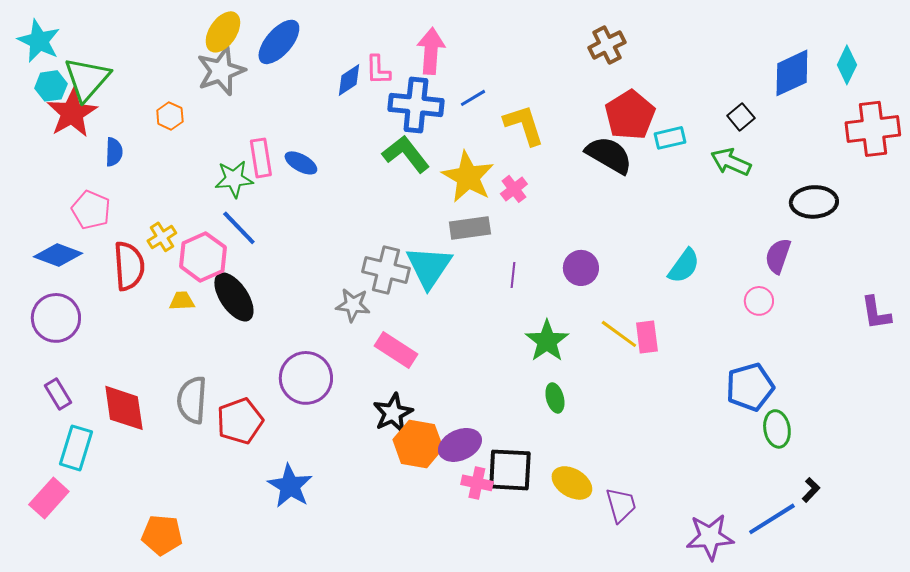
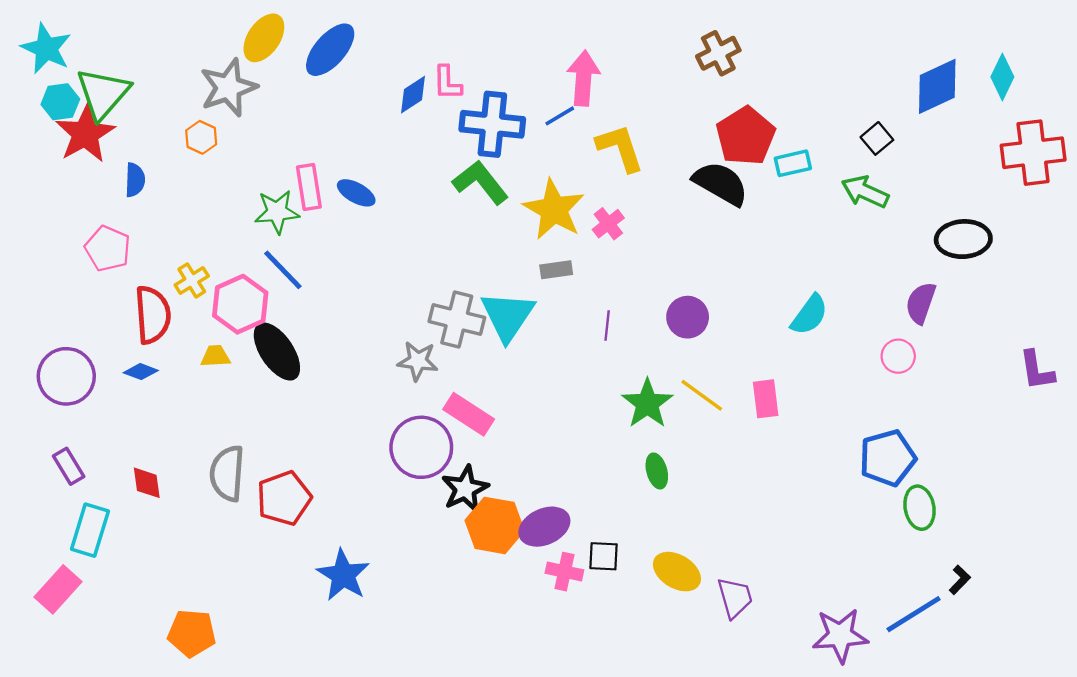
pink arrow: (431, 51) -> (583, 78), moved
gray star: (221, 71) -> (228, 88), moved
gray rectangle: (470, 228) -> (556, 270), size x0.7
blue diamond: (58, 255) -> (141, 372), moved, size x0.6
yellow line: (619, 334) -> (702, 395), moved
purple circle: (306, 378) -> (421, 447), moved
red diamond: (124, 408) -> (147, 483), size x0.6
black square: (510, 470) -> (604, 556), size x0.6

